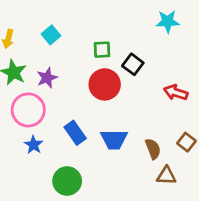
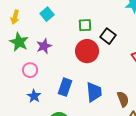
pink circle: (28, 110) -> (30, 70), size x0.6
blue rectangle: (75, 133) -> (65, 87), turned 54
blue trapezoid: (114, 139) -> (94, 92), turned -95

